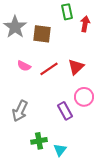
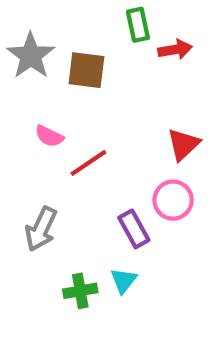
red arrow: (85, 24) -> (175, 50), turned 70
red triangle: (76, 67) -> (183, 144), moved
red line: (49, 69) -> (88, 163), moved
cyan triangle: (60, 150) -> (124, 281), moved

